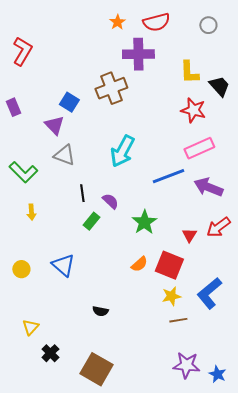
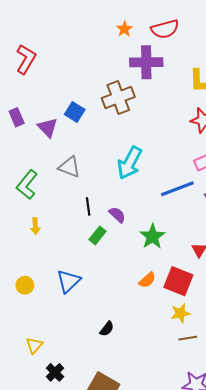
purple triangle: (54, 125) -> (48, 128), moved
green L-shape: (23, 172) -> (27, 185), turned 84
blue triangle: (63, 265) -> (68, 281), turned 35
black semicircle: (100, 311) -> (107, 329), turned -63

